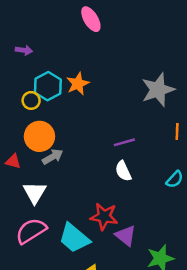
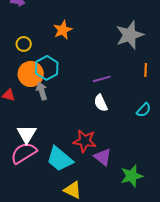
cyan hexagon: (48, 86) -> (47, 68), moved
gray arrow: (53, 157) -> (42, 91), turned -78
white triangle: (35, 193) -> (27, 134), moved

